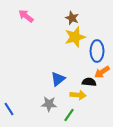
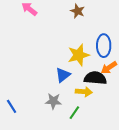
yellow star: (75, 37) -> (79, 55), moved
black semicircle: (89, 82) -> (95, 78), size x1.5

